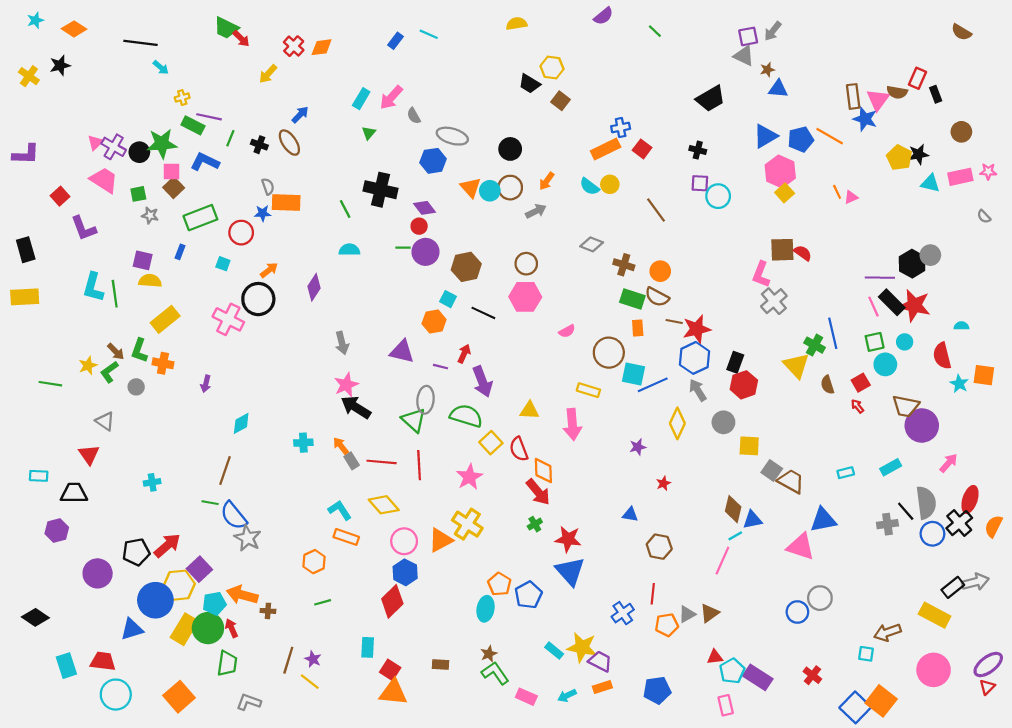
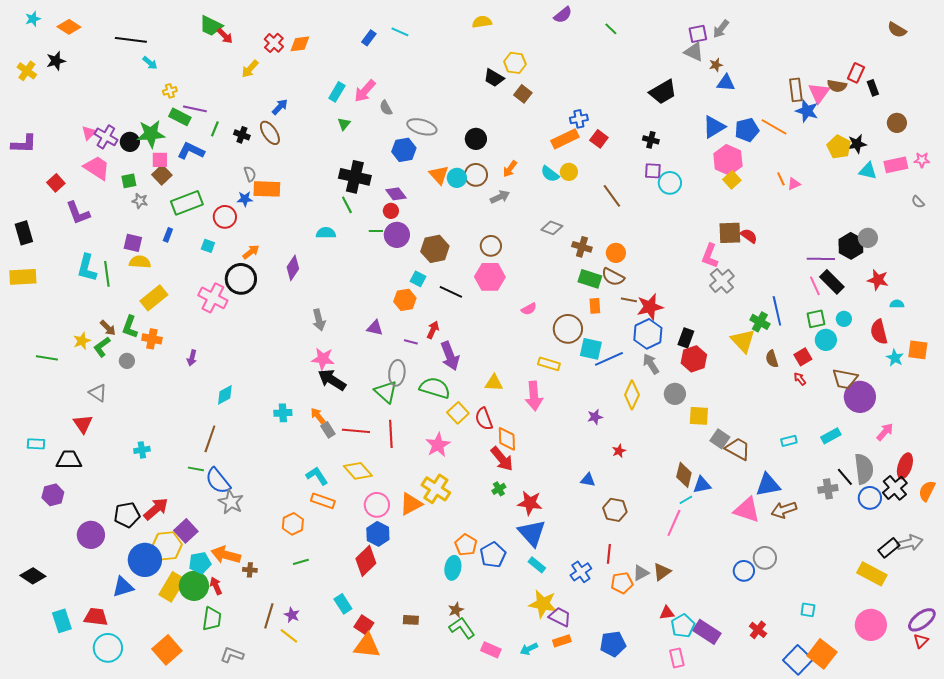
green line: (345, 209) -> (347, 205), moved
red star: (914, 305) -> (878, 280), moved, size x0.7
purple triangle: (402, 352) -> (375, 328), size x0.7
pink star: (346, 385) -> (323, 359), turned 30
brown arrow: (887, 632) -> (784, 510), moved
cyan rectangle: (368, 647) -> (343, 604), turned -36
cyan rectangle: (554, 651) -> (537, 565), moved

